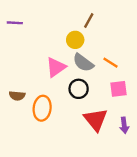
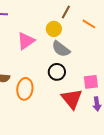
orange line: (110, 63) -> (89, 24), moved
pink triangle: (56, 67) -> (26, 41), moved
pink square: (118, 89) -> (91, 82), moved

